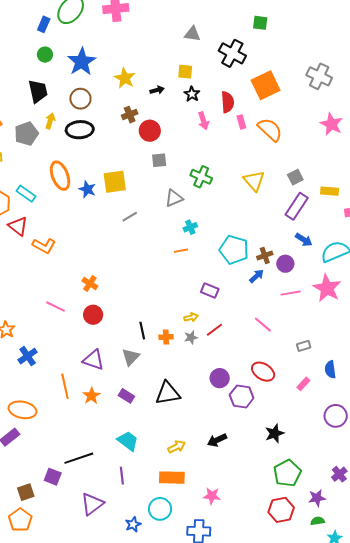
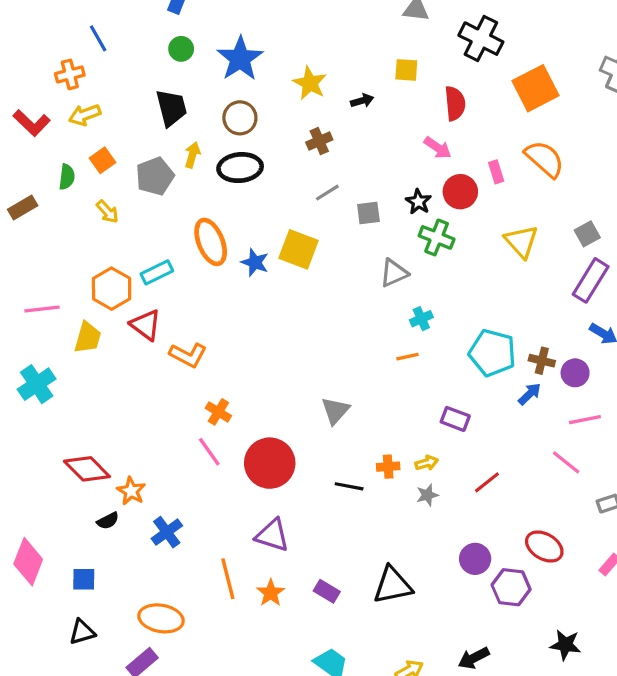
black star: (192, 94) -> (418, 202), moved
red semicircle: (228, 102) -> (455, 103), moved
pink arrow: (203, 121) -> (438, 148), turned -36
pink rectangle: (241, 122) -> (496, 172), moved
red circle: (150, 131) -> (460, 192), moved
yellow square: (115, 182) -> (298, 249), turned 30
cyan rectangle: (26, 194) -> (157, 272), turned -60
gray line: (130, 217) -> (327, 193), moved
brown cross: (265, 256) -> (542, 361), turned 35
orange cross: (90, 283) -> (218, 412), moved
pink line: (55, 307) -> (209, 452), turned 30
red circle: (93, 315) -> (270, 463), size x1.6
pink line: (263, 325) -> (566, 462), moved
red line: (214, 330) -> (487, 482), moved
black line: (142, 331) -> (349, 486), turned -66
orange cross: (166, 337) -> (388, 467), moved
gray triangle: (131, 357) -> (335, 411), moved
black star: (275, 433) -> (565, 645), turned 30

